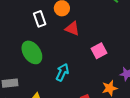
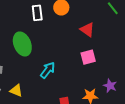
red triangle: (72, 29) -> (87, 30), moved

